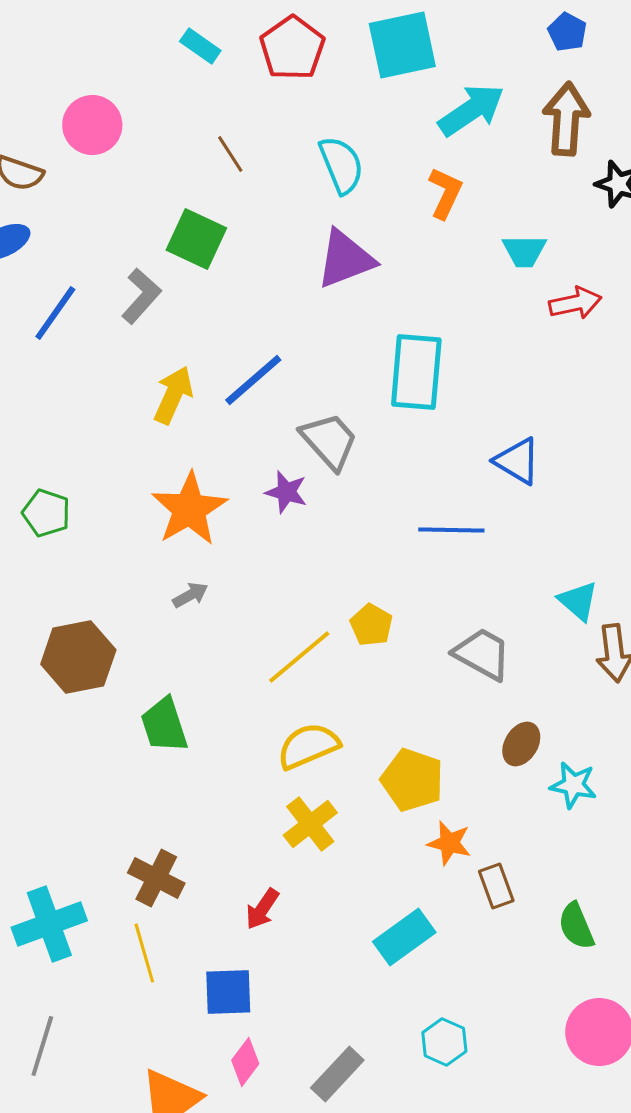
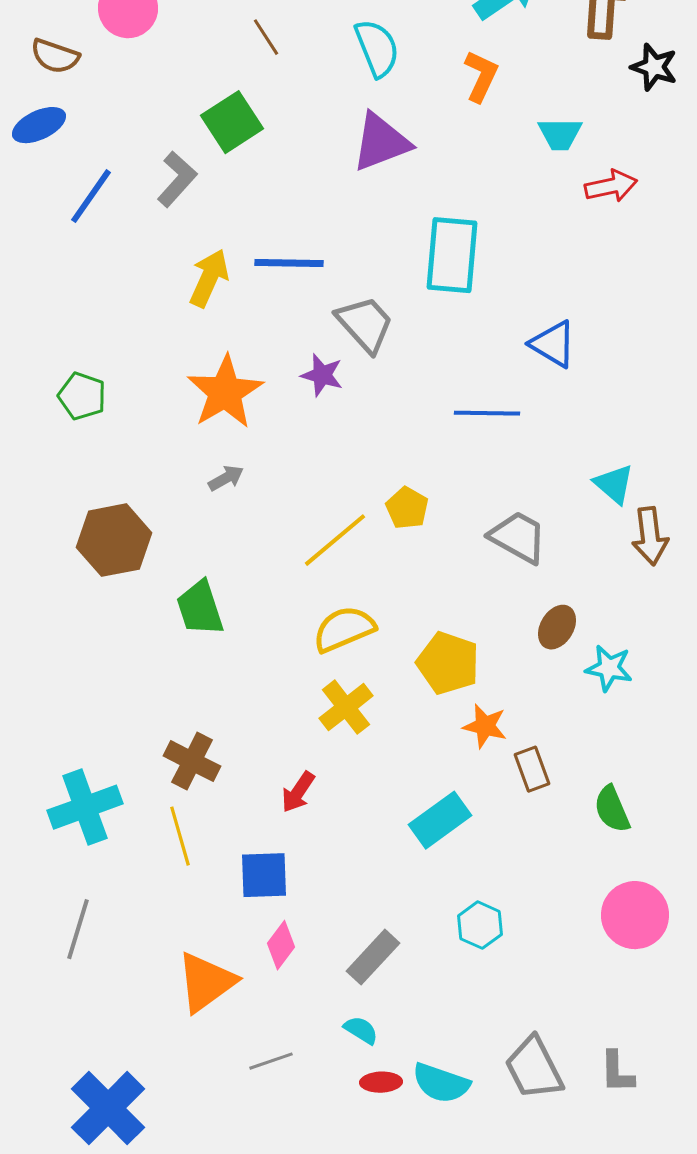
green square: (196, 239) -> (232, 122), turned 32
blue line: (253, 380) -> (289, 263), turned 42

